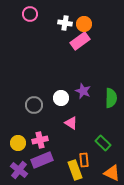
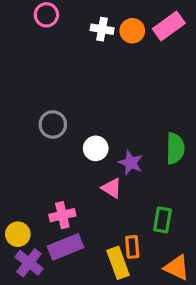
pink rectangle: (80, 41) -> (169, 26), moved
purple star: (83, 91) -> (131, 163), moved
gray circle: (34, 105) -> (53, 125), moved
yellow circle: (18, 143) -> (18, 234), moved
green rectangle: (103, 143) -> (162, 220), turned 56

